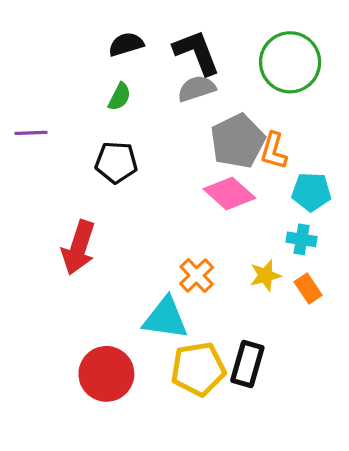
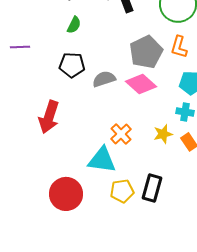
gray semicircle: (197, 89) -> (104, 79), moved
orange L-shape: (274, 151) -> (179, 47), moved
yellow pentagon: (198, 369) -> (122, 191), size x0.7

